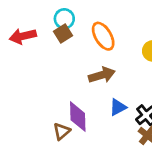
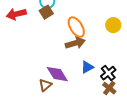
orange ellipse: (103, 36) -> (76, 27), moved
purple diamond: (78, 117) -> (57, 74), turned -30

